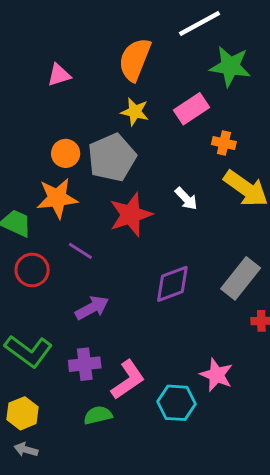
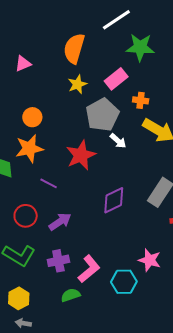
yellow star: (135, 112) -> (77, 84), turned -30
gray pentagon: (112, 158) -> (102, 115), moved
red circle: (32, 270) -> (26, 216), moved

